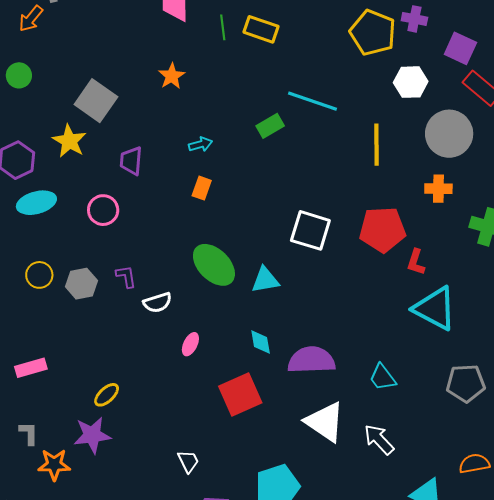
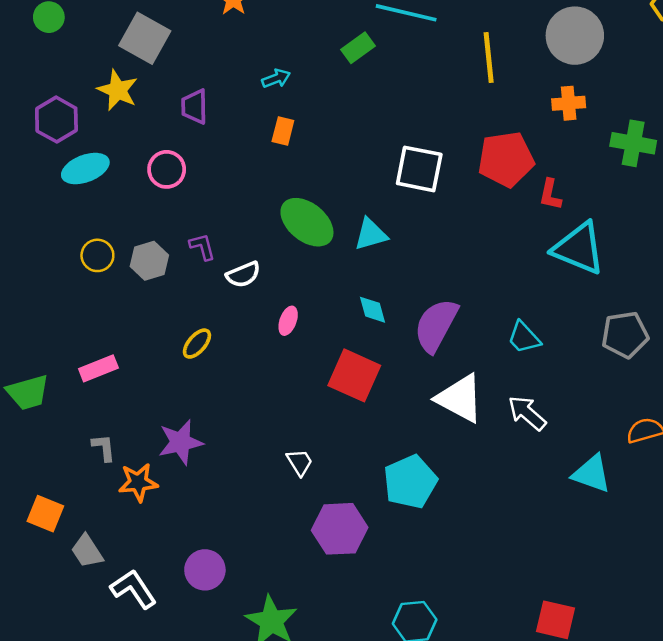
purple semicircle: (311, 360) -> (436, 325), turned -54
red square: (240, 394) -> (354, 375), turned -36
yellow ellipse: (107, 395) -> (197, 344), moved

